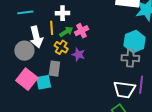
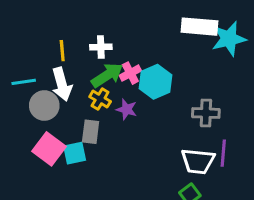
cyan line: (25, 12) -> (24, 82), moved
yellow line: (52, 28) -> (62, 51), moved
green arrow: (66, 32) -> (107, 75), size x1.5
cyan hexagon: (134, 41) -> (156, 82), moved

